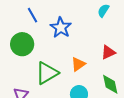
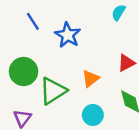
green circle: (22, 44) -> (24, 72), moved

